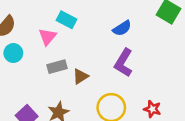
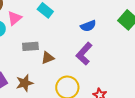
pink triangle: (47, 37) -> (15, 18), moved

